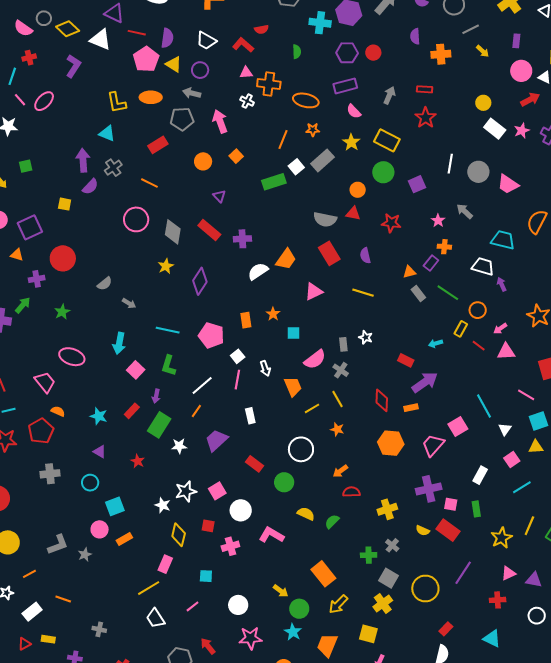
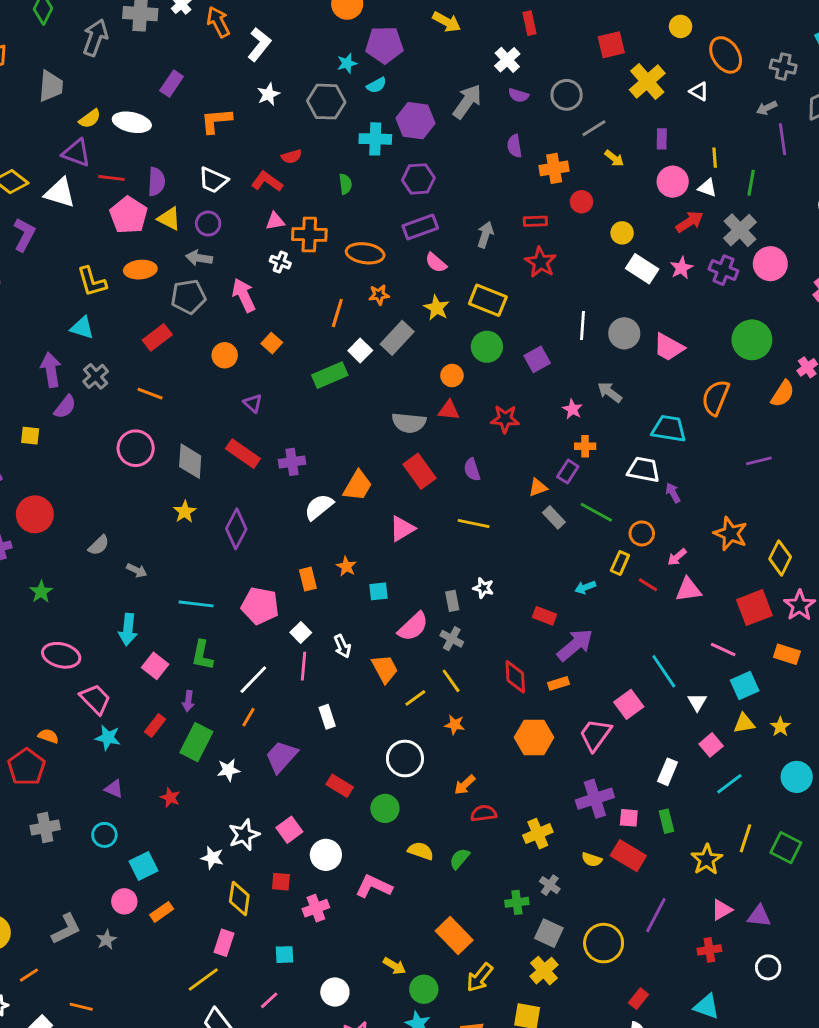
red circle: (373, 53) -> (581, 202), moved
pink trapezoid: (45, 382) -> (95, 699), moved

